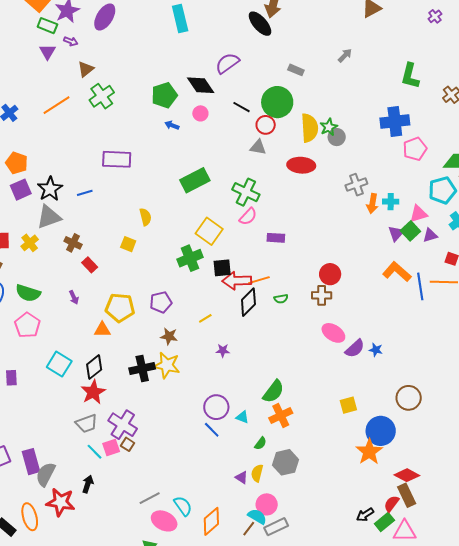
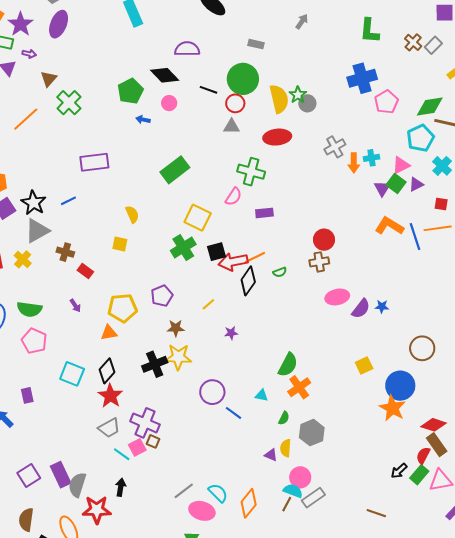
purple semicircle: (227, 63) -> (187, 49), turned 45
green cross: (246, 192) -> (251, 172), moved
pink ellipse: (333, 333) -> (337, 297), turned -35
purple circle: (216, 407) -> (212, 392), moved

